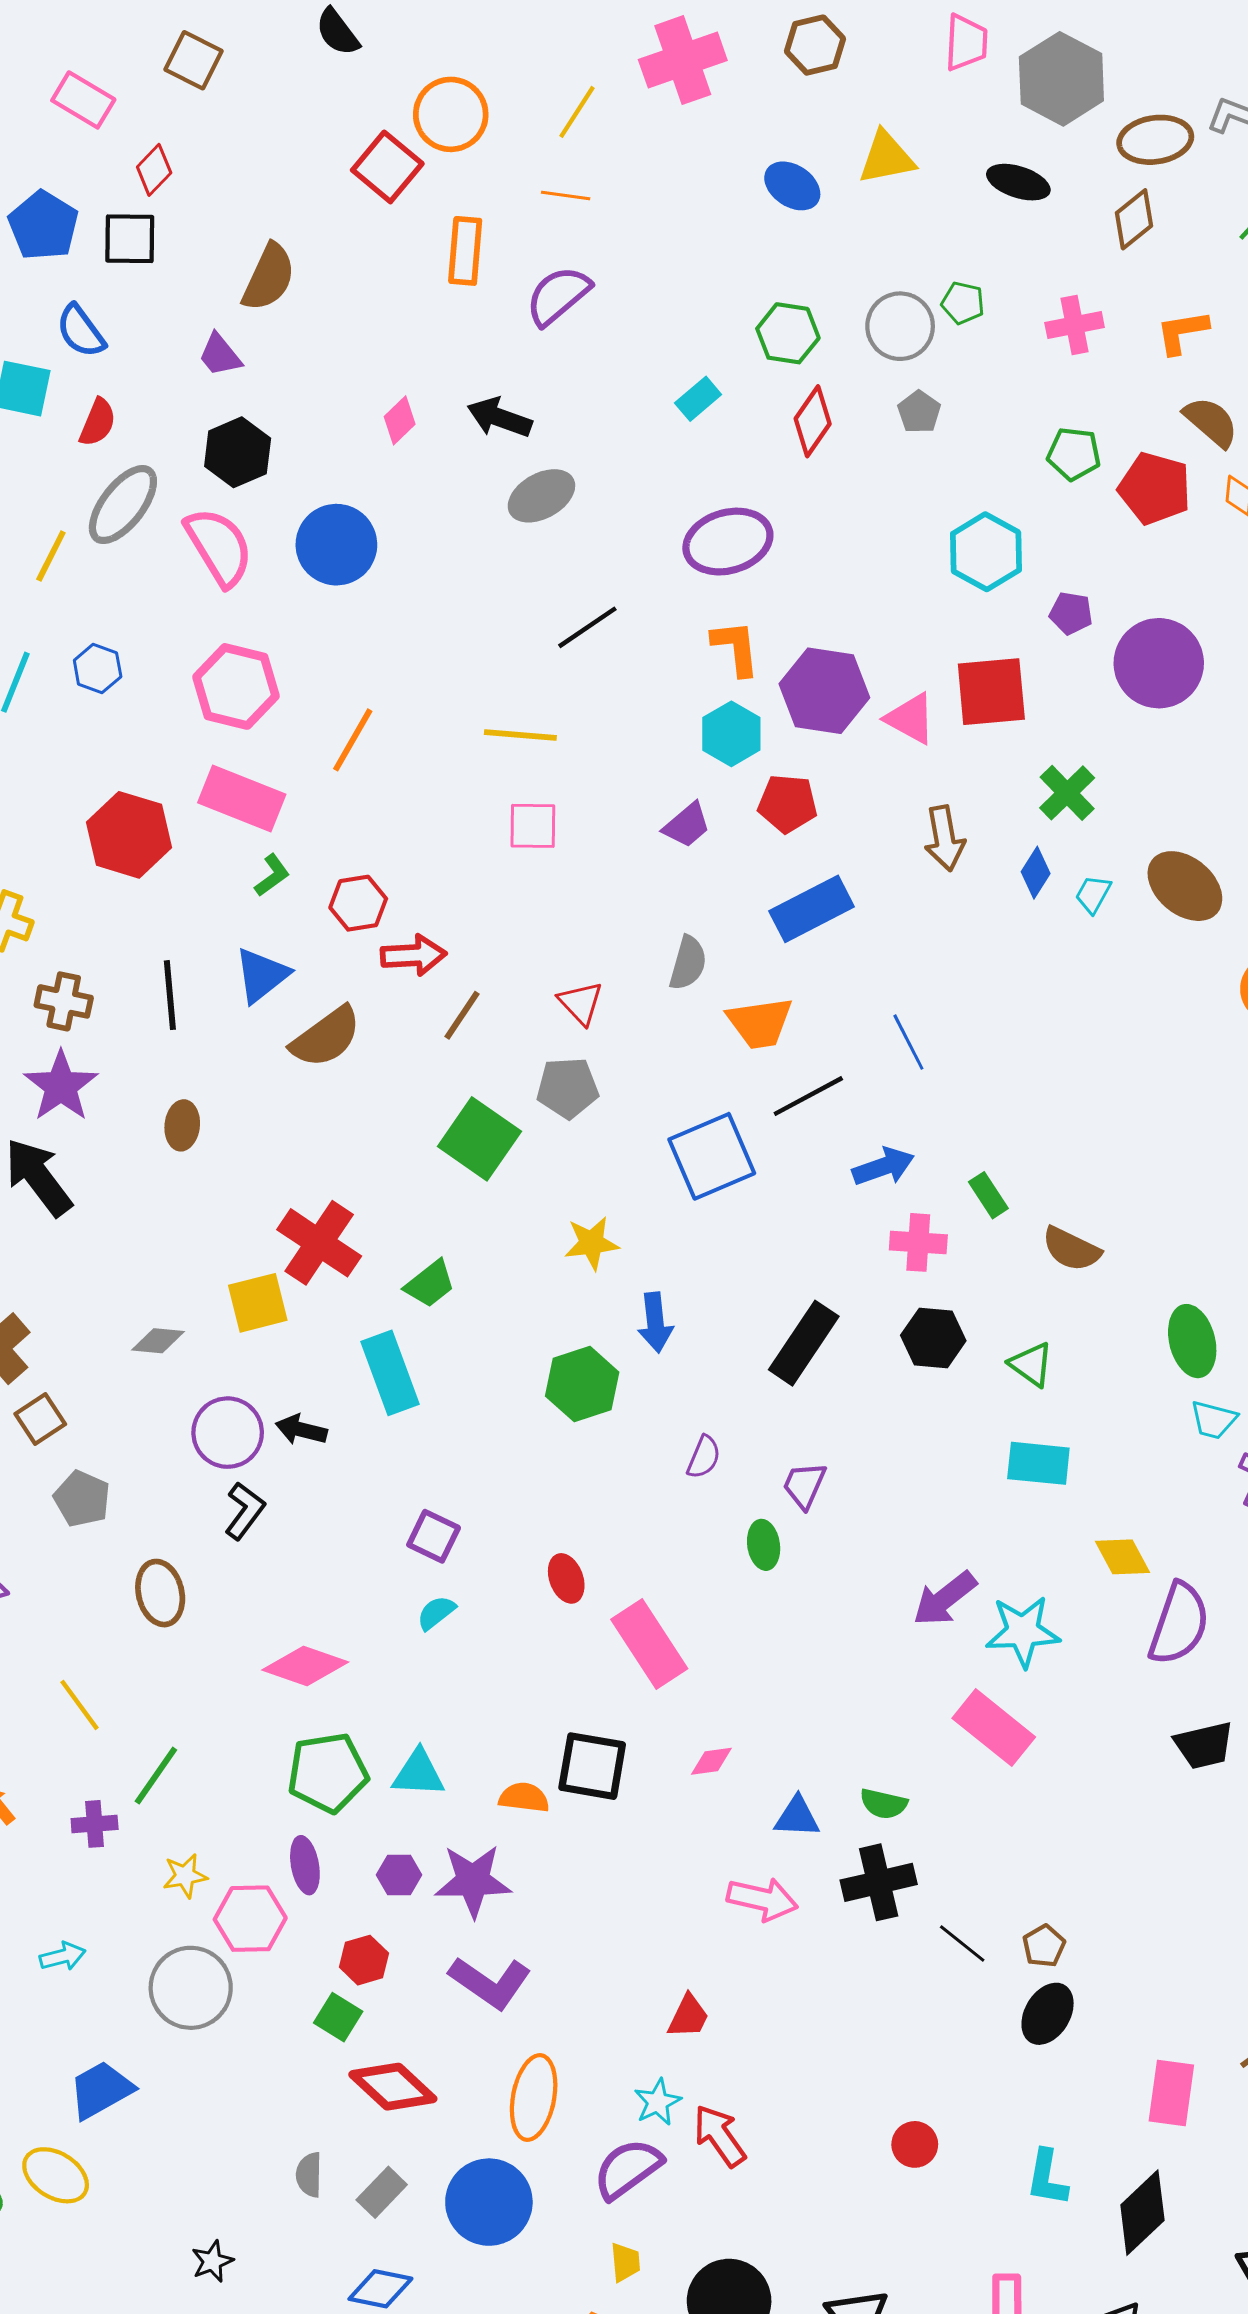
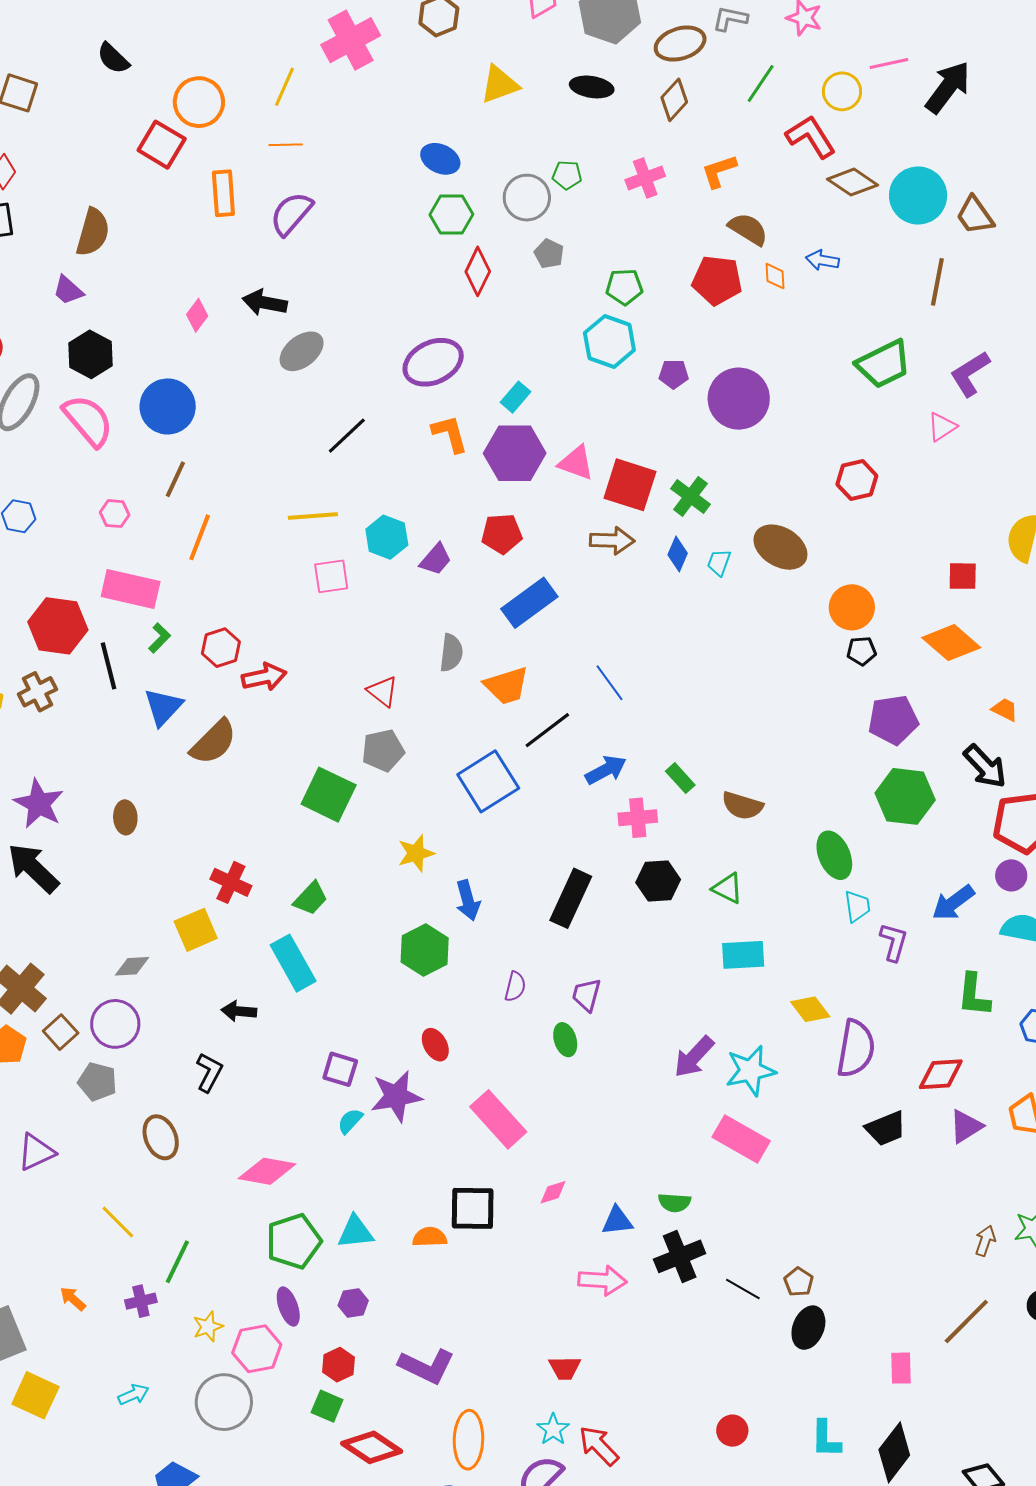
blue ellipse: (792, 186) -> (440, 159), moved
cyan rectangle: (698, 399) -> (515, 397), moved
green pentagon: (1074, 454) -> (624, 287), moved
pink hexagon: (236, 686) -> (115, 514), size x0.5
red square: (991, 692) -> (630, 485), moved, turned 32
cyan hexagon: (731, 734) -> (387, 537), moved
brown arrow: (945, 838) -> (612, 541), turned -69
black line: (170, 995) -> (109, 666), moved
brown cross: (64, 1001) -> (37, 692), moved, turned -30
brown line: (462, 1015) -> (175, 479), moved
red cross: (319, 1243) -> (231, 882), size x0.7
cyan trapezoid: (1214, 1420) -> (857, 906), turned -104
purple circle: (228, 1433) -> (115, 1024), moved
red ellipse: (566, 1578) -> (435, 1045), moved
purple star: (473, 1881) -> (396, 1096), moved
red trapezoid: (688, 2016) -> (565, 1368), turned 72
pink rectangle: (1171, 2093) -> (901, 1368), size x0.7

